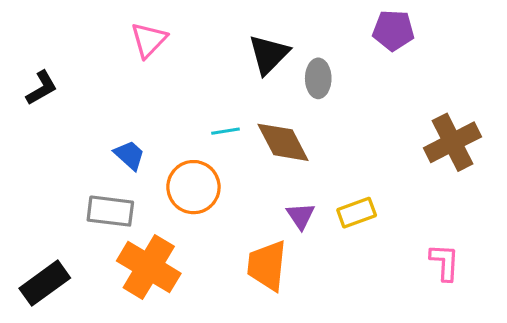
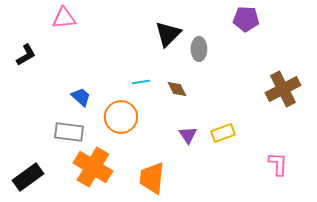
pink triangle: (149, 40) -> (64, 18), moved, turned 40
brown diamond: (283, 142) -> (177, 89), size x0.6
orange trapezoid: (267, 265) -> (152, 178), moved

